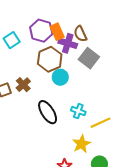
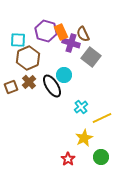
cyan square: (12, 40) -> (18, 40), turned 35
brown hexagon: (50, 59) -> (28, 58), moved
cyan cross: (78, 111) -> (81, 107), turned 32
black ellipse: (48, 112) -> (52, 86), moved

